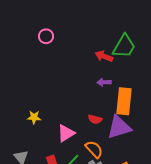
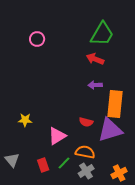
green trapezoid: (124, 46) -> (102, 34), moved
orange semicircle: (94, 149) -> (85, 152), turned -36

